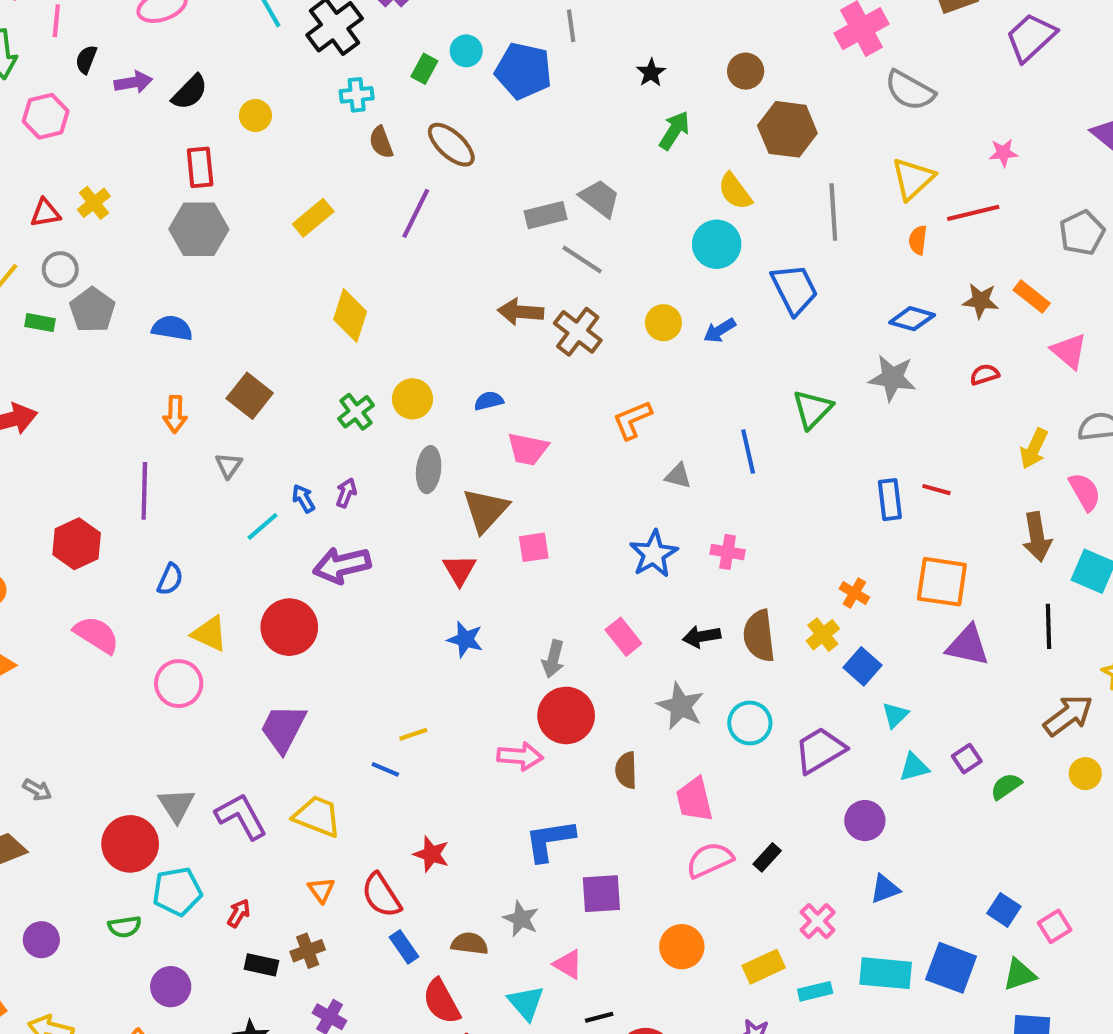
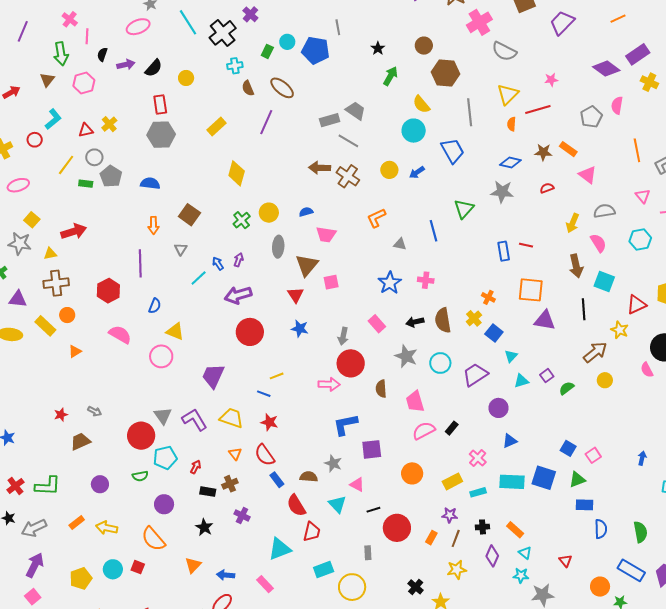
red circle: (289, 627) -> (250, 332), moved
red star: (431, 854) -> (269, 422), moved

